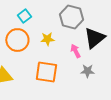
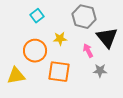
black triangle: (94, 38) -> (107, 38), turned -30
orange circle: (17, 40) -> (35, 51), moved

